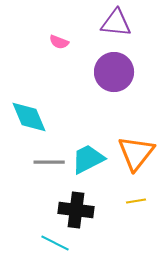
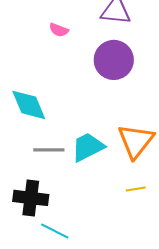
black cross: (76, 210) -> (31, 198), moved

